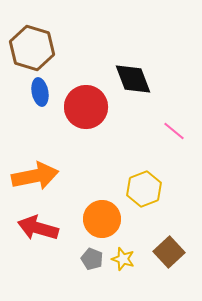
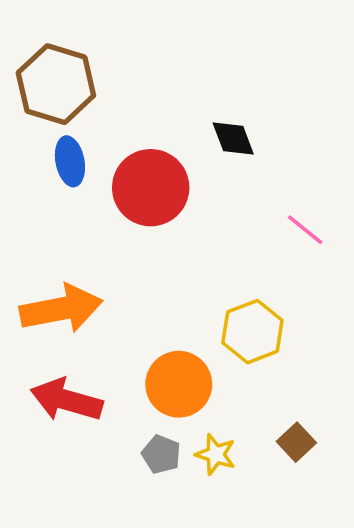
black diamond: (133, 79) -> (233, 139), size x0.7
brown square: (169, 252) -> (296, 442), size x0.7

